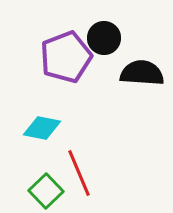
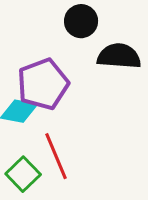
purple pentagon: (66, 57) -> (43, 84), moved

